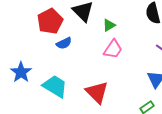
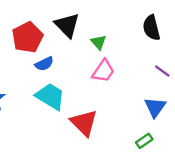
green triangle: (109, 25) -> (98, 42), turned -40
cyan trapezoid: (55, 86) -> (50, 96), moved

